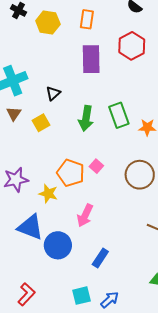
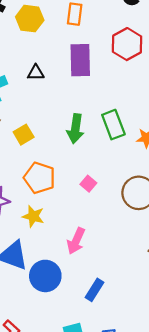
black triangle: (53, 93) -> (36, 73), moved, turned 42
orange pentagon: (71, 173) -> (40, 178), moved

